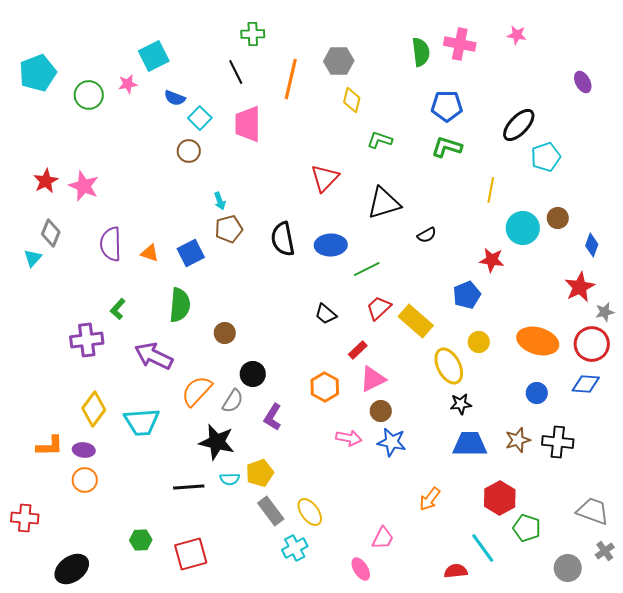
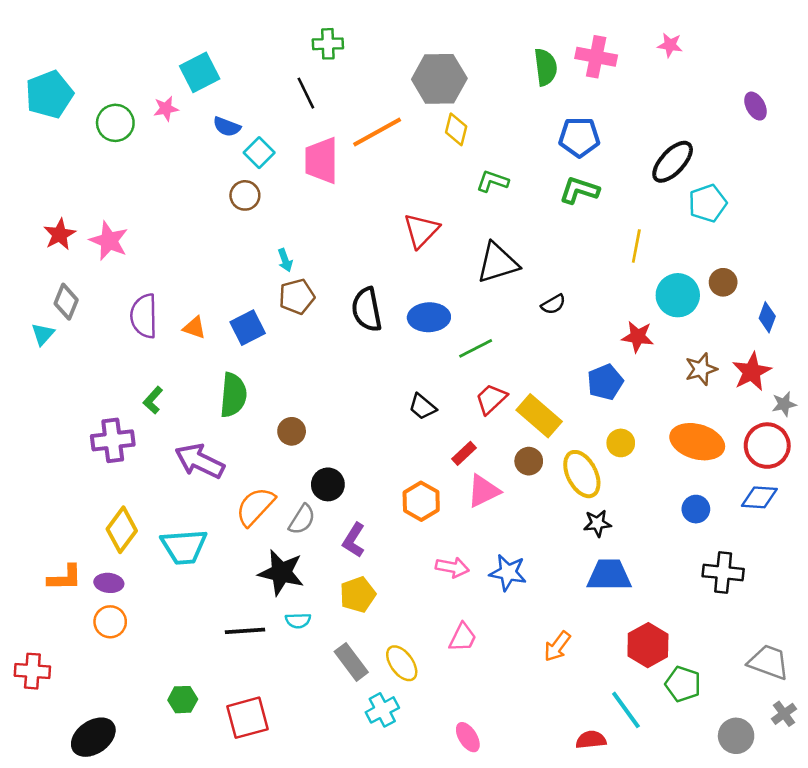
gray hexagon: (339, 61) -> (439, 79), size x1.4
orange line: (291, 79) -> (377, 132), moved, turned 48
brown circle: (381, 411) -> (529, 461), moved
brown star: (518, 440) -> (701, 369), moved
yellow pentagon: (260, 473) -> (358, 595), moved
pink trapezoid: (383, 538) -> (463, 637), moved

